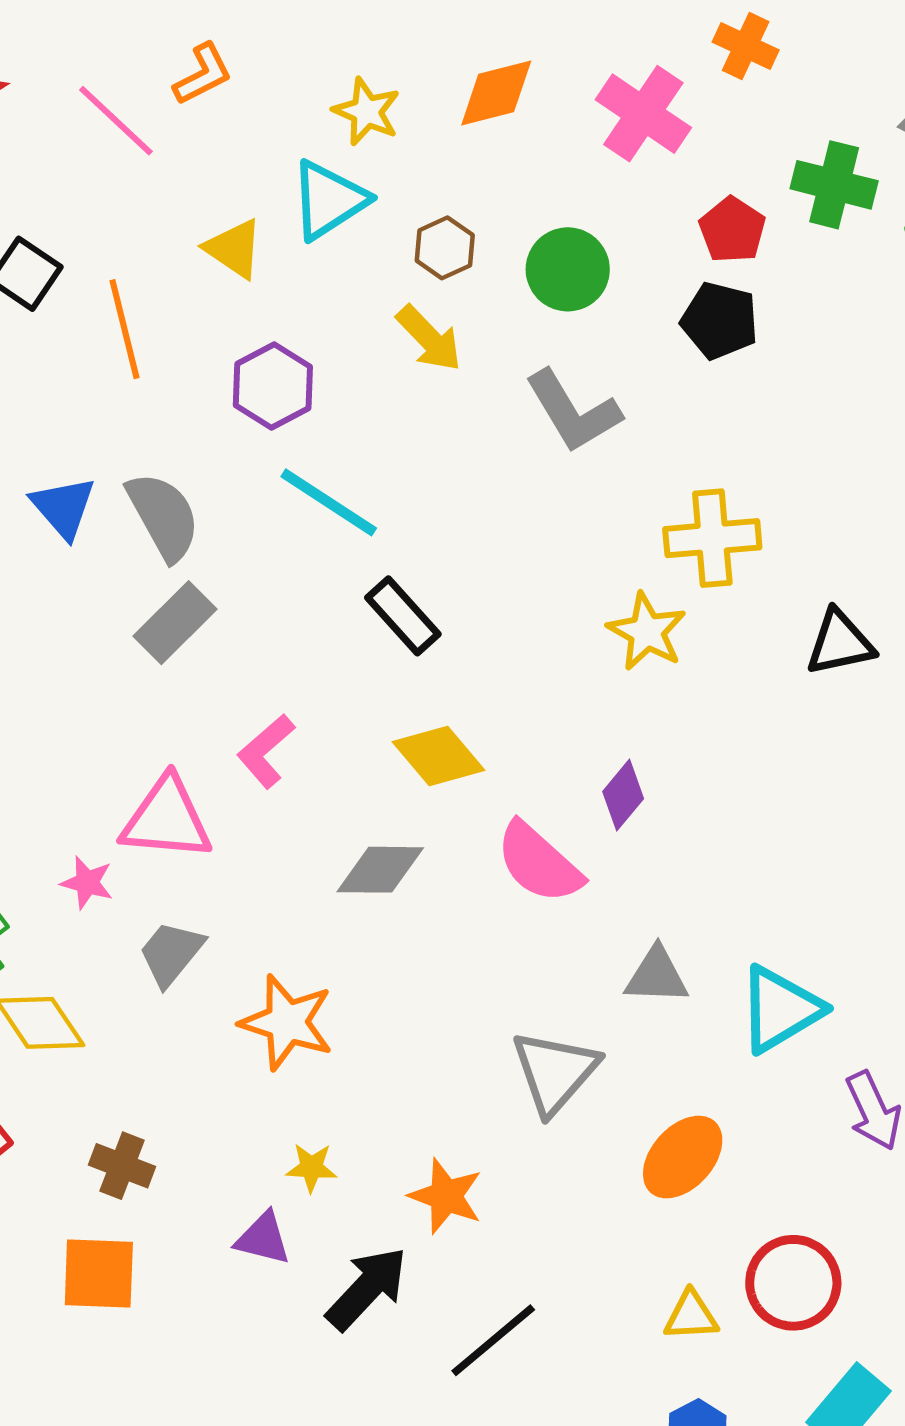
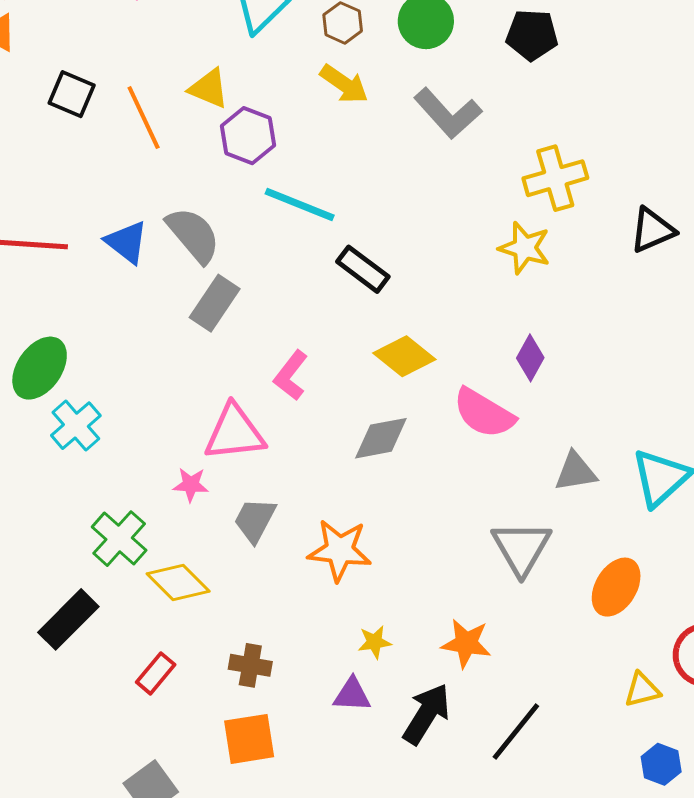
yellow triangle: (234, 249) -> (209, 89), moved

